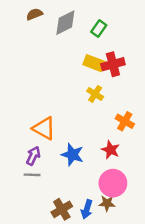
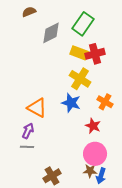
gray diamond: (65, 23) -> (51, 33), moved
green rectangle: (99, 29) -> (83, 24), size x1.6
yellow cross: (95, 94) -> (80, 79), size x1.5
blue star: (72, 155) -> (71, 103), moved
blue arrow: (87, 209) -> (101, 176), moved

